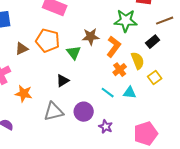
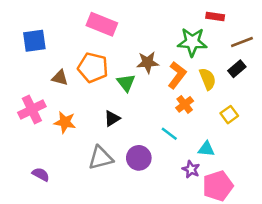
black rectangle: (153, 42) -> (237, 69), moved
brown triangle: (22, 49) -> (60, 78), turned 40
yellow semicircle: (138, 61) -> (208, 79), moved
cyan triangle: (130, 93) -> (206, 149), moved
orange star: (24, 94) -> (65, 122), moved
purple star: (106, 127) -> (191, 169), moved

